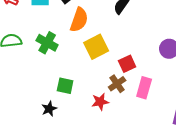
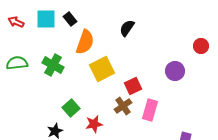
green square: (65, 86) -> (71, 108), turned 36
red star: (100, 102) -> (94, 124), moved

